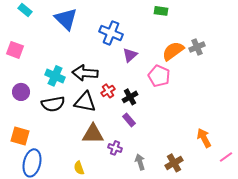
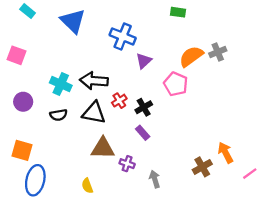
black semicircle: (53, 104) -> (59, 115), size x0.7
brown cross: (174, 163) -> (202, 167), moved

